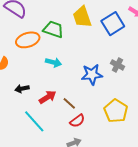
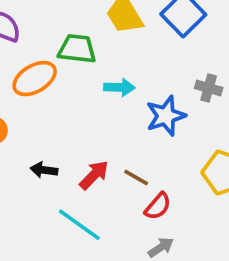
cyan arrow: (54, 62) -> (119, 87), moved
black arrow: (22, 89) -> (44, 170), turned 32

